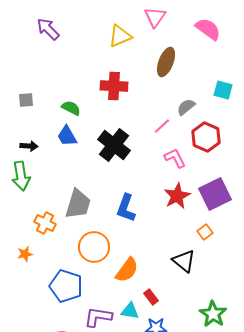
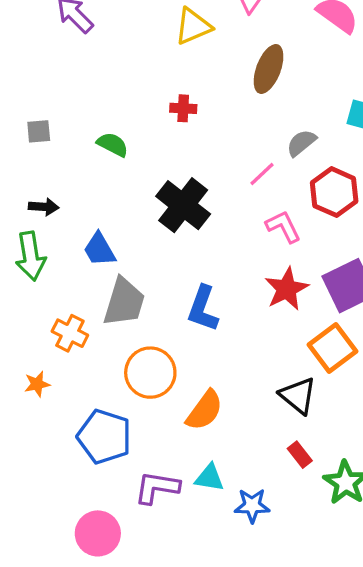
red cross: (114, 86) -> (183, 108), size x0.6
blue trapezoid: (67, 136) -> (99, 250), moved
orange square: (205, 232) -> (333, 348), size x1.8
red rectangle: (151, 297) -> (300, 455), moved

